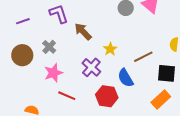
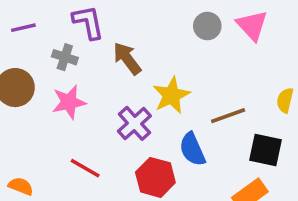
gray cross: (49, 47) -> (65, 57), moved, turned -32
yellow star: (110, 49) -> (171, 95), size x1.5
pink star: (53, 73) -> (69, 102), moved

